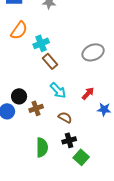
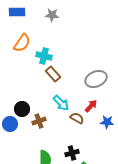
cyan cross: (41, 43) -> (44, 56), turned 35
gray ellipse: (93, 52) -> (96, 79), moved
brown semicircle: (65, 117) -> (77, 118), moved

